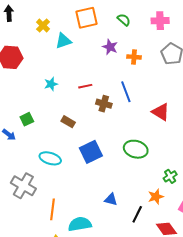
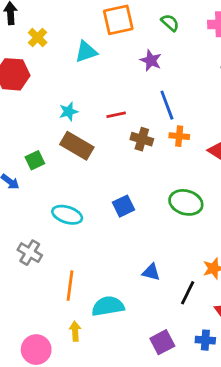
yellow cross: (43, 25) -> (38, 37), moved
orange cross: (134, 57) -> (179, 136), moved
blue line: (126, 92) -> (167, 105), moved
brown rectangle: (68, 122) -> (77, 146), moved, size x1.6
blue square: (91, 152) -> (124, 206), size x0.7
gray cross: (23, 186) -> (30, 253), size x0.7

